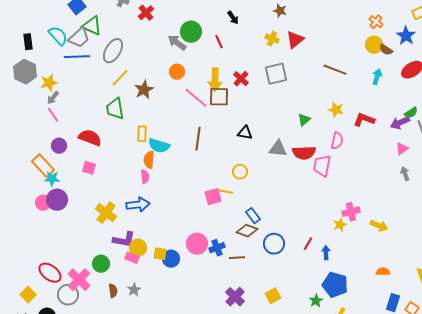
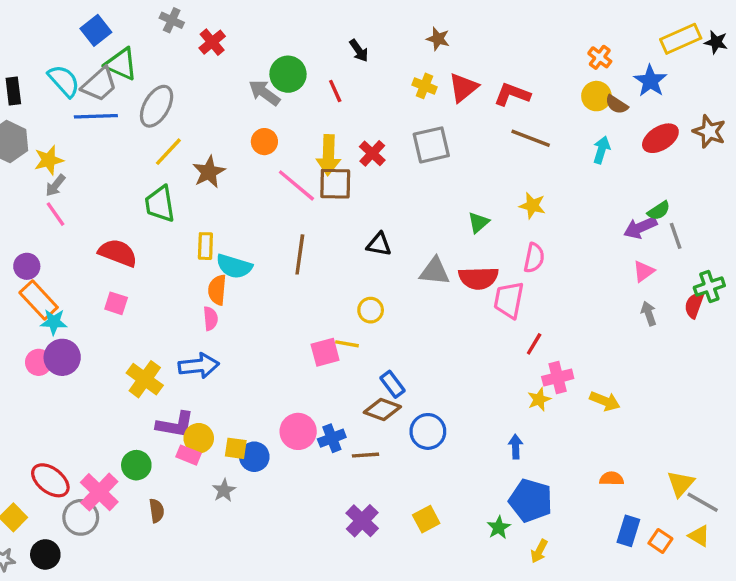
red L-shape: (364, 120) -> (512, 94), moved
purple circle: (59, 146) -> (27, 266), moved
red line: (308, 244) -> (534, 344), moved
gray star: (134, 290) -> (224, 490), moved

